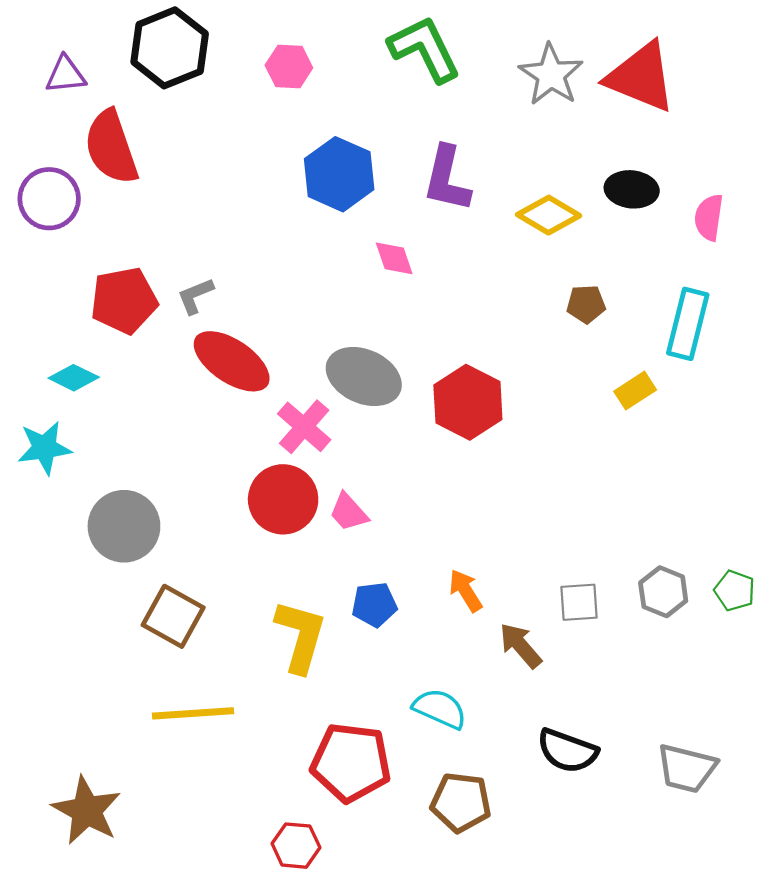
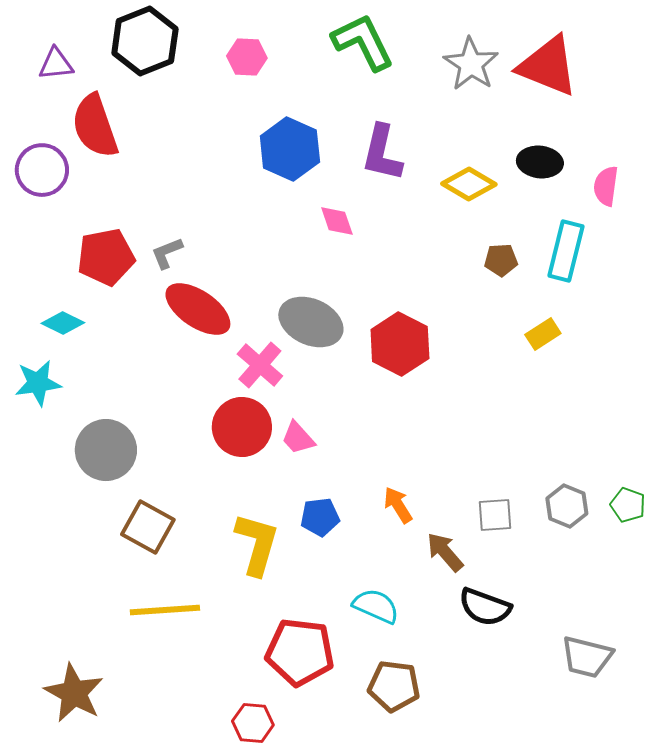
cyan rectangle: (688, 324) -> (566, 251), moved
black semicircle: (567, 751) -> (485, 607), moved

